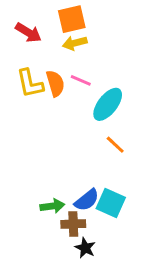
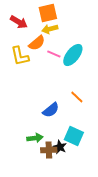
orange semicircle: (55, 83) -> (37, 43), moved, turned 66
cyan ellipse: (108, 104) -> (73, 55), moved
blue semicircle: (87, 200) -> (51, 110), moved
black star: (85, 248) -> (60, 147), moved

